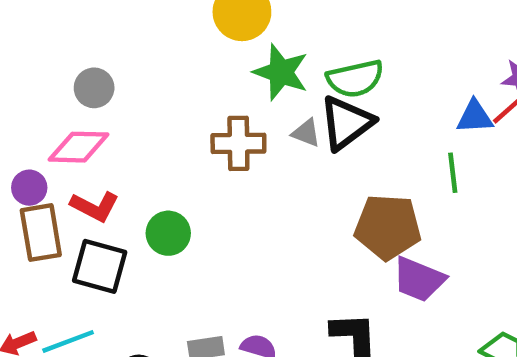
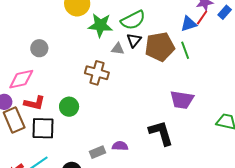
gray circle: (94, 88) -> (39, 48), moved
black triangle: (346, 123) -> (134, 40), size x0.6
brown cross: (238, 143) -> (97, 73), moved, turned 30
brown pentagon: (388, 227) -> (160, 47), moved

